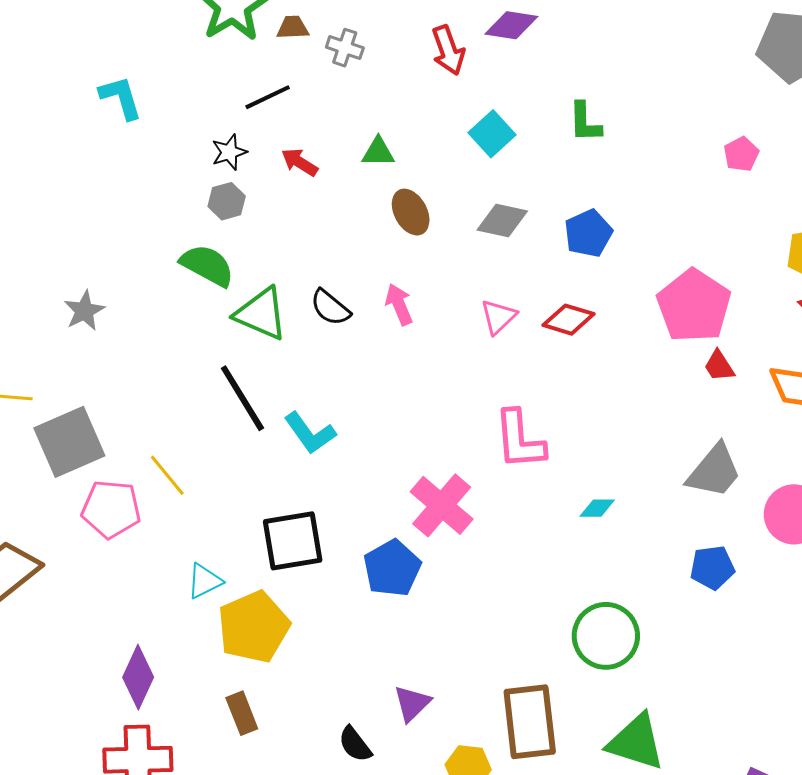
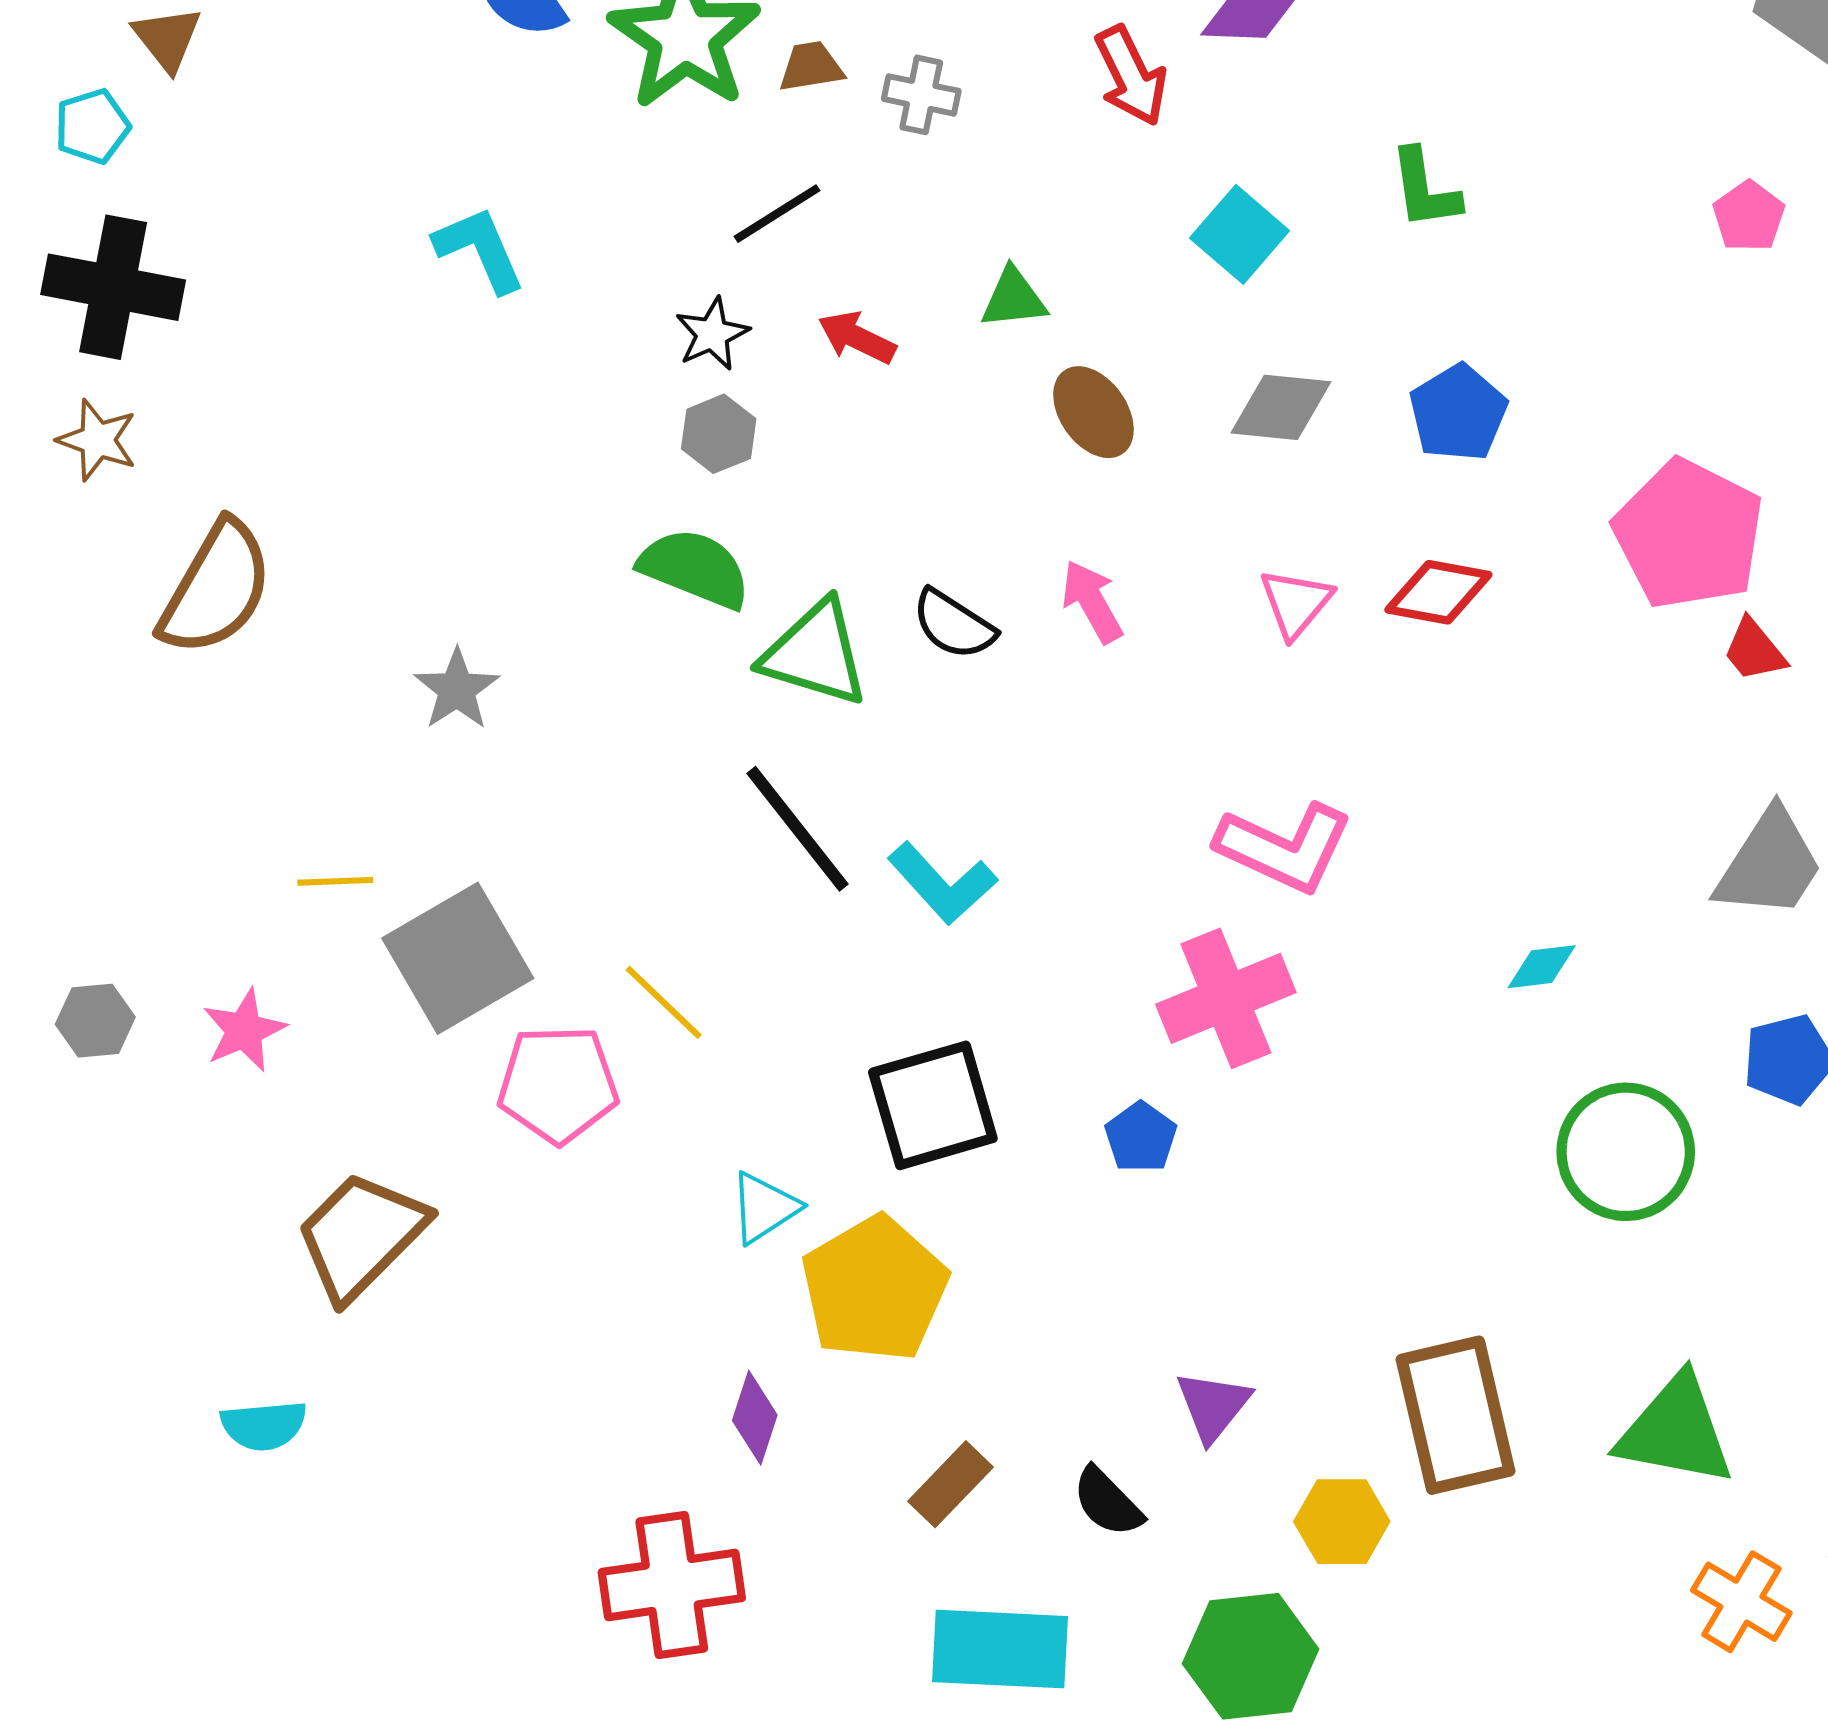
pink L-shape: (520, 440) -> (1284, 847), moved, turned -54
pink cross: (442, 505) -> (1226, 998), turned 34
blue pentagon: (392, 568) -> (1141, 1137), size x0.6
green circle: (606, 636) -> (1626, 1152), moved
purple diamond: (138, 677) -> (755, 1418), moved, size x0.7
brown rectangle: (242, 713) -> (951, 1484), moved, turned 72

